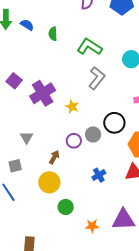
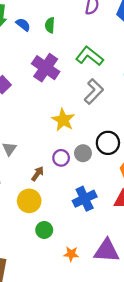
green semicircle: (53, 34) -> (50, 25), moved
purple cross: (43, 93) -> (46, 68), moved, turned -30
yellow star: (72, 107) -> (63, 120), size x1.5
blue cross: (99, 175) -> (85, 199), size x1.5

